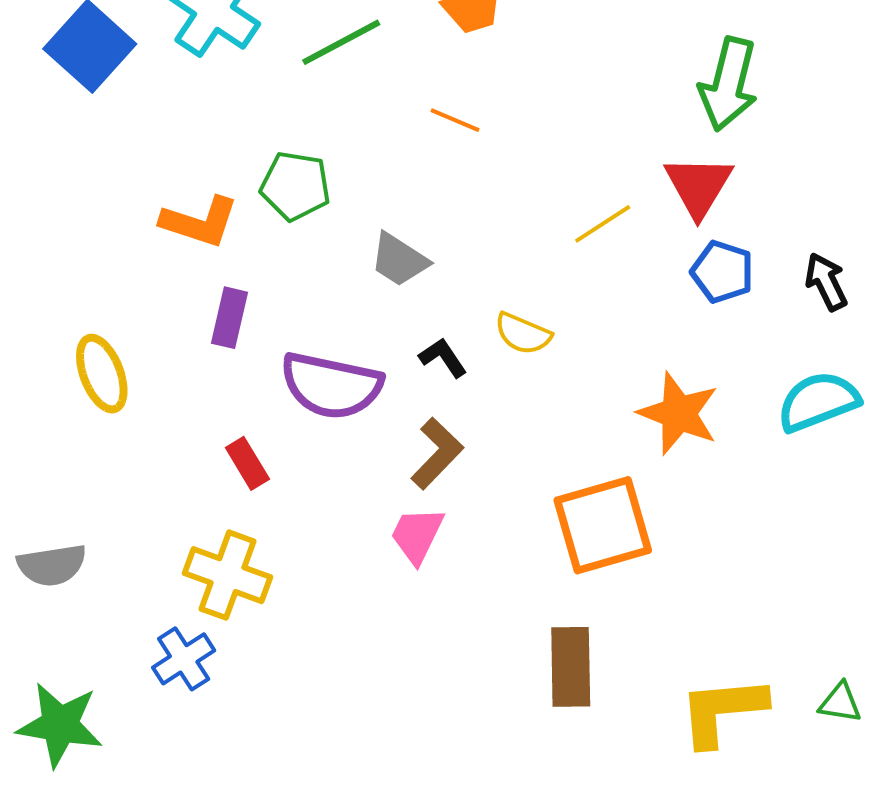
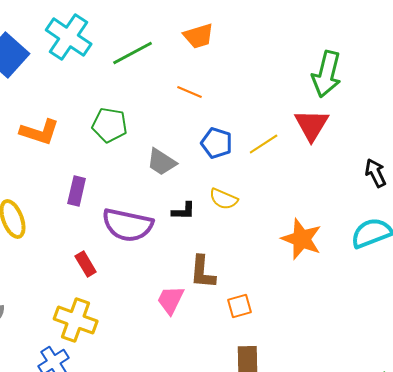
orange L-shape: (200, 222) -> (40, 132), moved
blue pentagon: (722, 272) -> (217, 143), moved
black L-shape: (443, 358) -> (184, 211), turned 125
brown L-shape: (437, 453) -> (203, 272), moved, turned 141
orange square: (603, 525) -> (240, 306), moved, size x0.5

